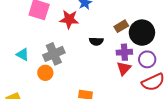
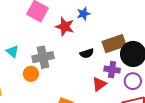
brown rectangle: (121, 26) -> (114, 44), size x1.6
black semicircle: (96, 41) -> (87, 53), turned -32
red triangle: (124, 68) -> (99, 84), moved

